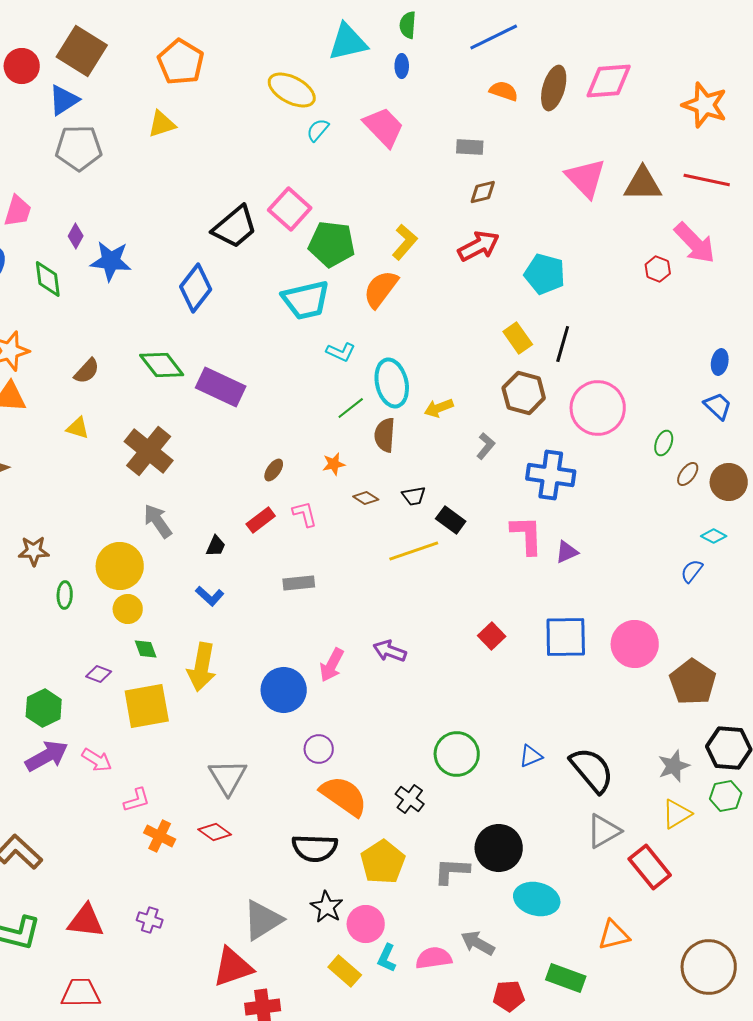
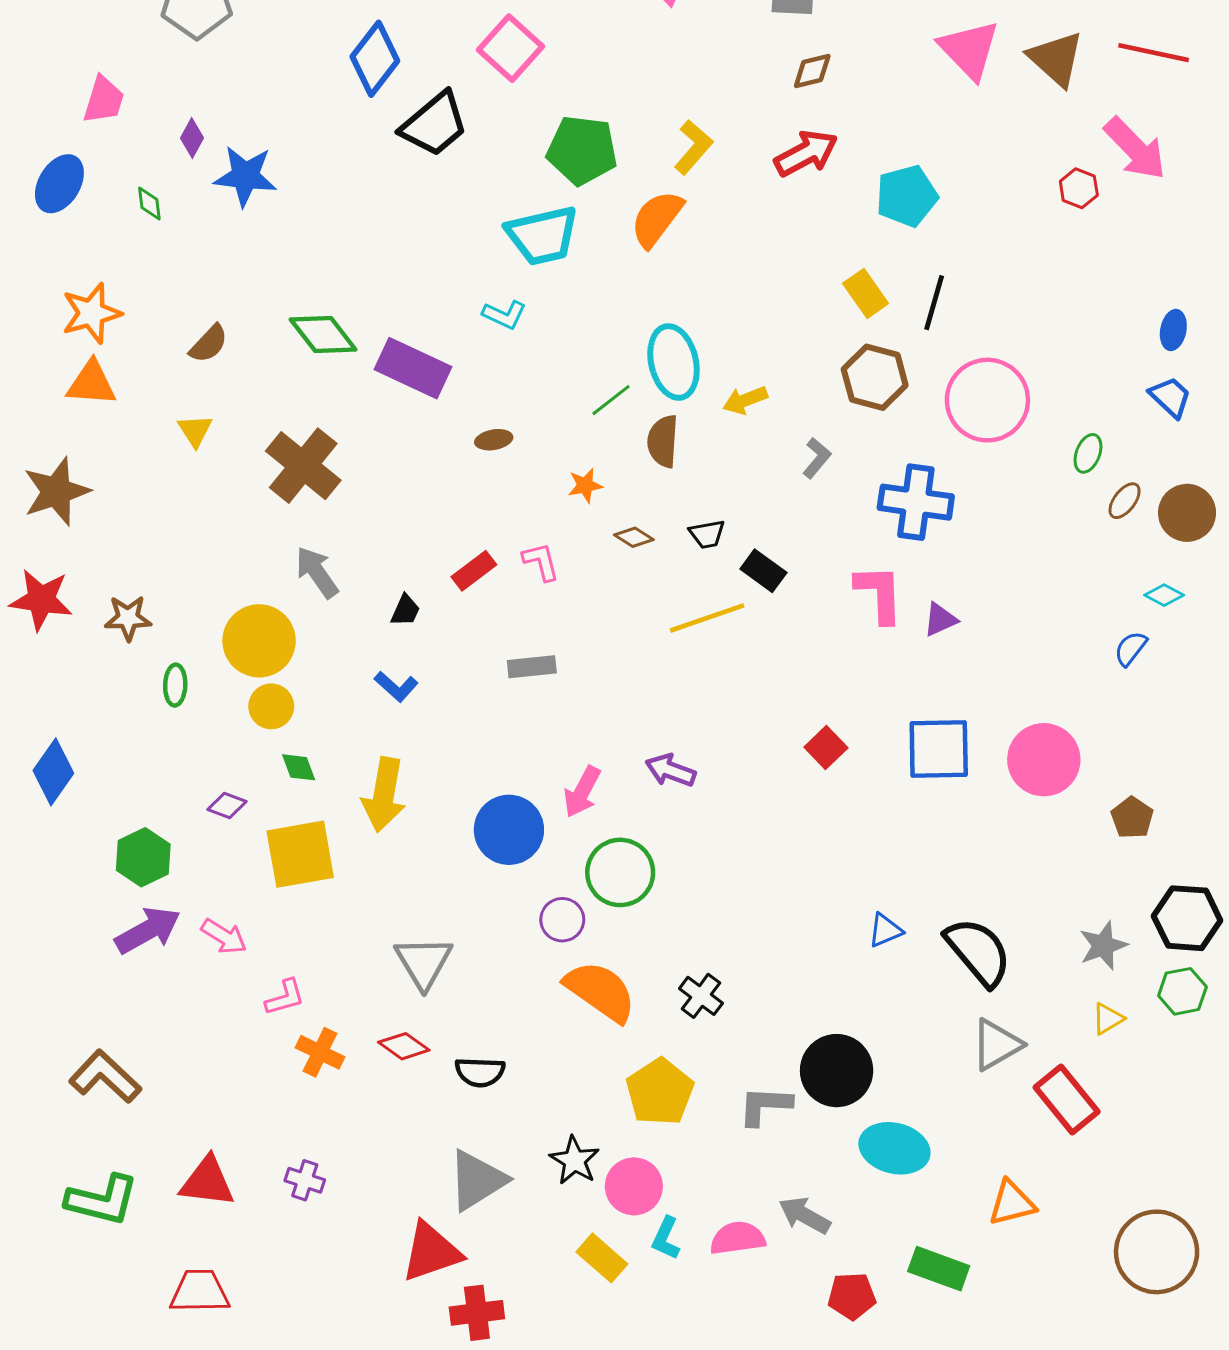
brown triangle: (643, 184) -> (1056, 59), turned 42
pink square: (290, 209) -> (510, 48), moved
cyan pentagon: (545, 274) -> (907, 196), turned -30
green diamond: (48, 279) -> (149, 204), size x0.6
blue diamond: (196, 288) -> (375, 59), moved
cyan L-shape: (341, 352) -> (504, 315), moved
yellow triangle: (78, 428) -> (195, 431), turned 40
brown ellipse: (274, 470) -> (494, 440), moved, turned 45
brown pentagon: (693, 682) -> (1132, 818), size x0.6
green circle: (457, 754) -> (620, 872), moved
yellow triangle: (677, 814) -> (1108, 1019), size x0.7
black semicircle: (315, 848) -> (480, 1072), moved, size x0.7

